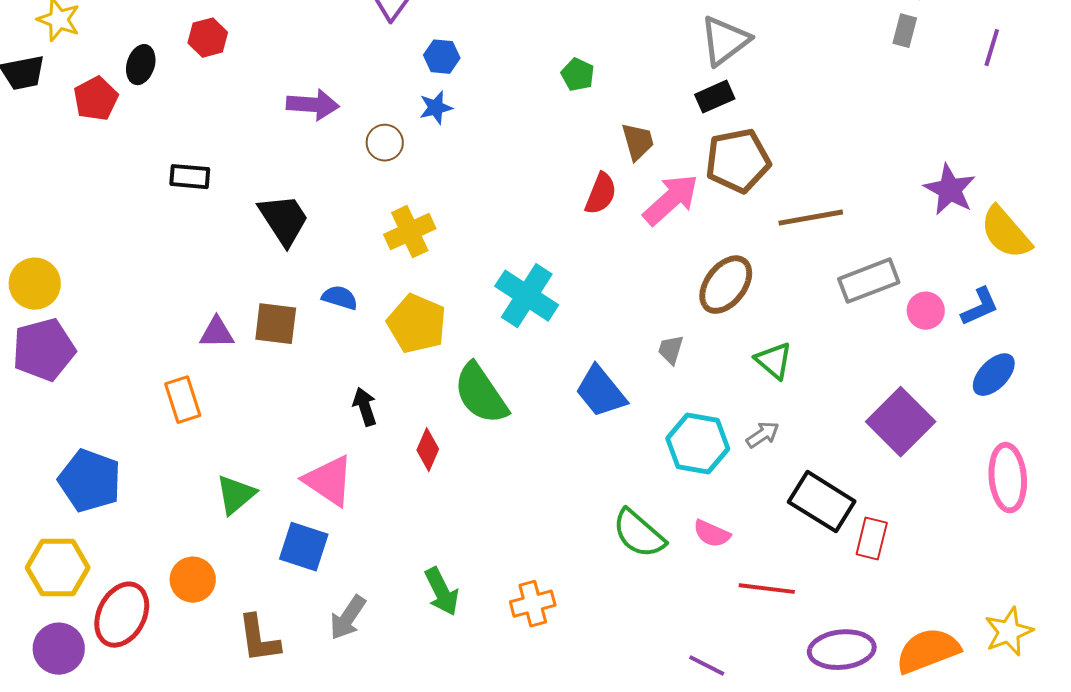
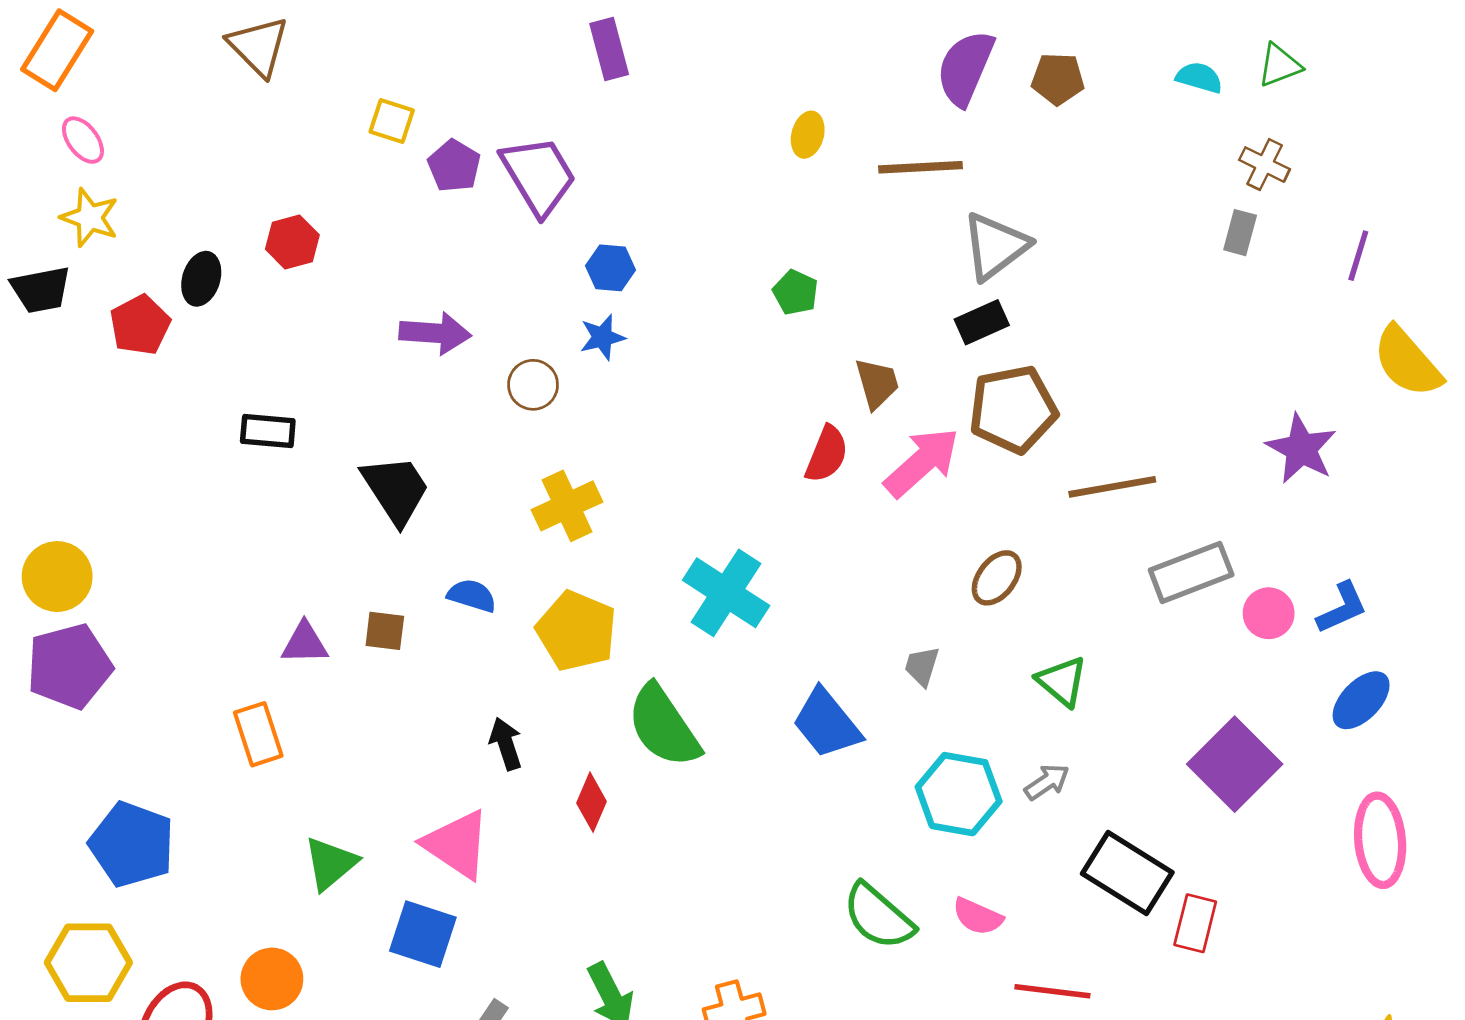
yellow semicircle: (1006, 233) -> (1407, 362), moved
brown ellipse: (726, 285) -> (997, 578), size x0.7
brown square: (276, 324) -> (385, 631), size x0.7

